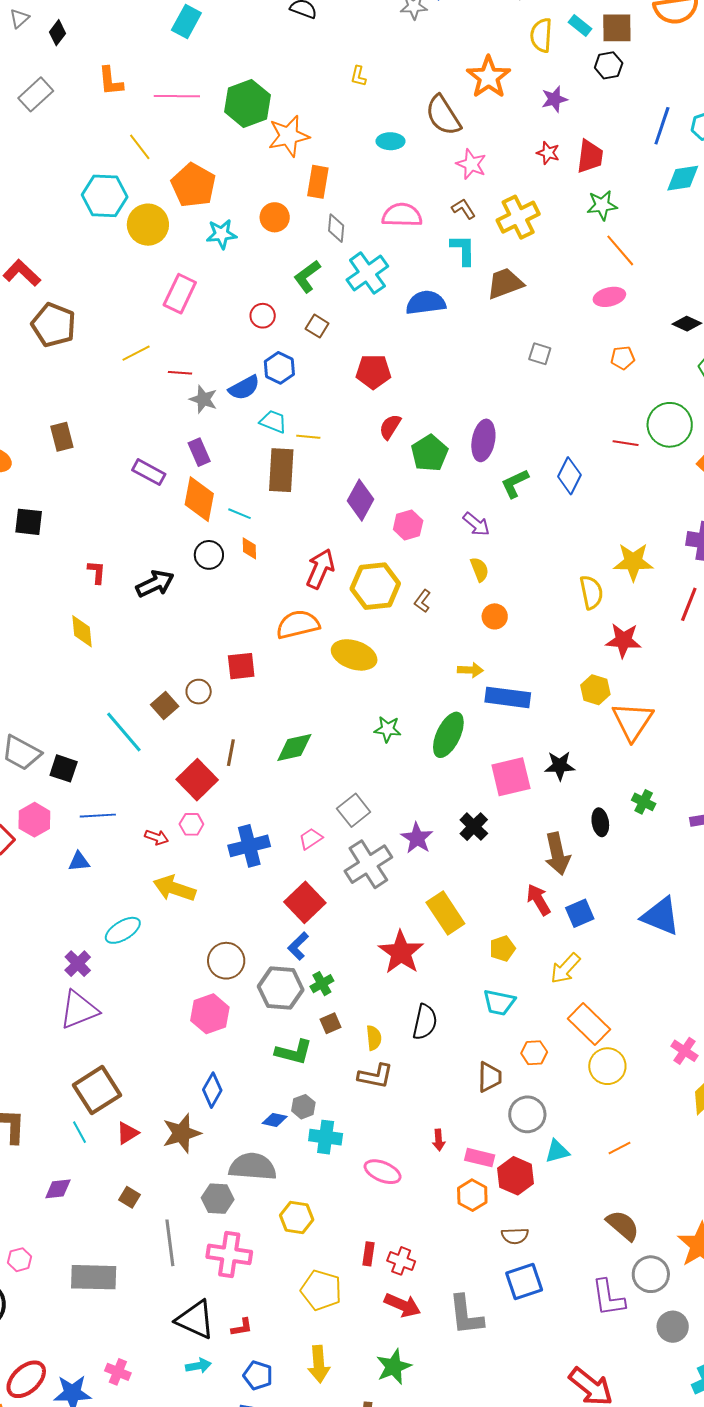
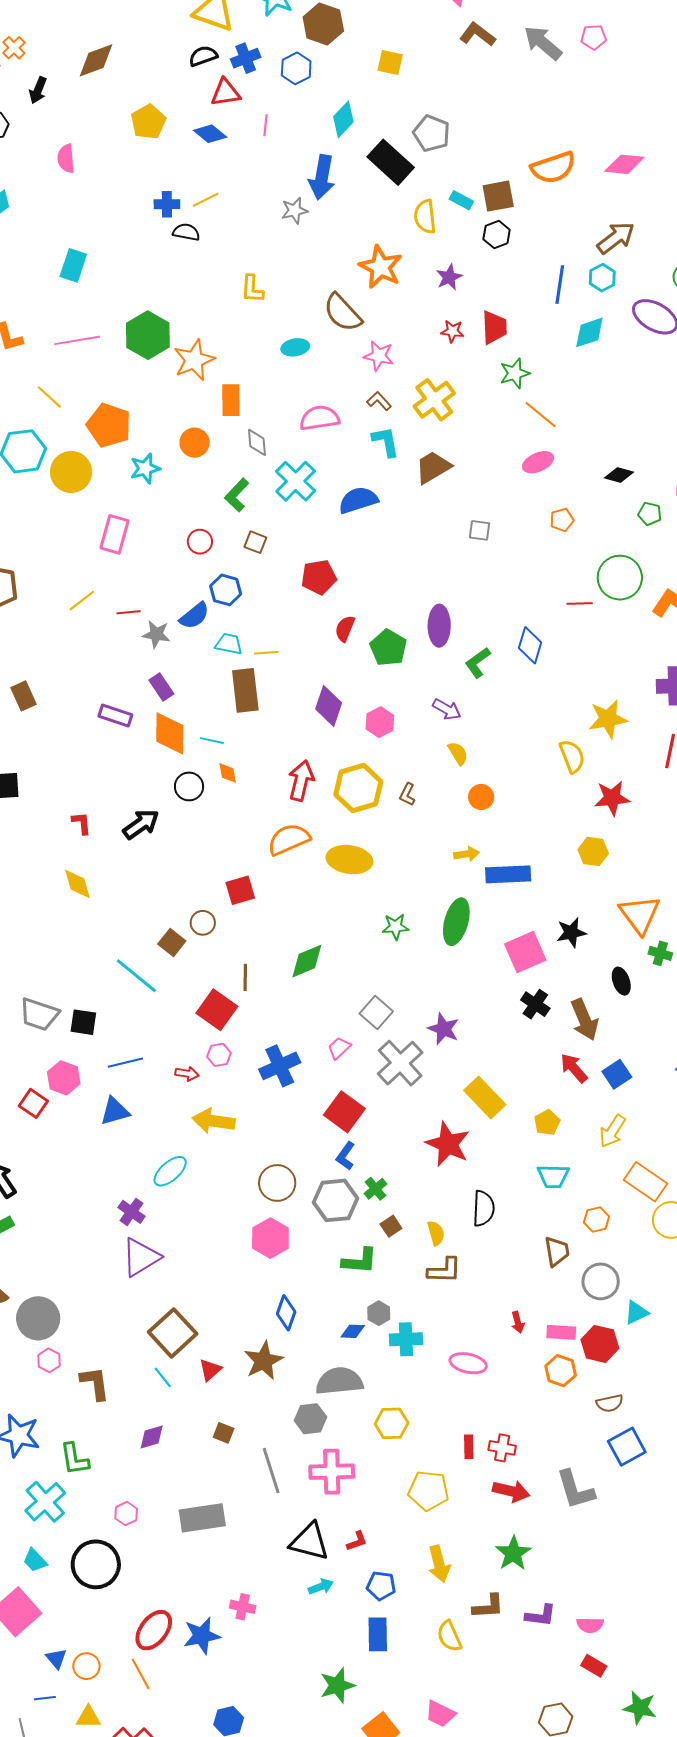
yellow L-shape: (358, 76) -> (252, 289), size x1.4
orange triangle: (633, 721) -> (640, 915), moved
black cross: (474, 827) -> (535, 1004), moved
blue triangle: (79, 862) -> (115, 1111), size x1.4

